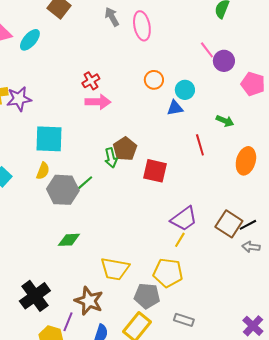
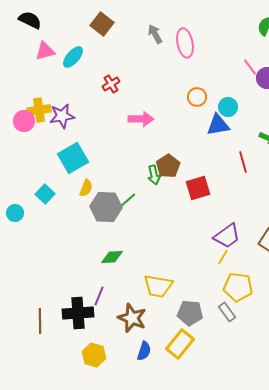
red cross: (91, 81) -> (111, 84), moved
blue triangle: (175, 108) -> (218, 125), size x1.4
cyan square: (49, 139) -> (73, 158), moved, turned -32
red square: (155, 171) -> (198, 188), turned -30
yellow pentagon: (168, 273) -> (238, 287), moved
black cross: (35, 296) -> (78, 313), turned 32
gray rectangle: (184, 320) -> (227, 312), moved, turned 36
purple line: (68, 322) -> (99, 296), moved

